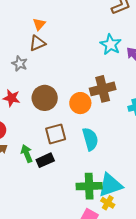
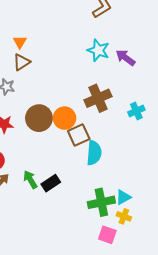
orange circle: (80, 103) -> (65, 118), moved
brown square: (56, 134) -> (79, 135), moved
cyan semicircle: (90, 139) -> (94, 153), turned 30
cyan triangle: (110, 185) -> (123, 197), size x0.6

